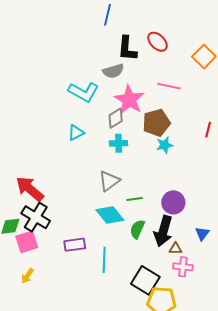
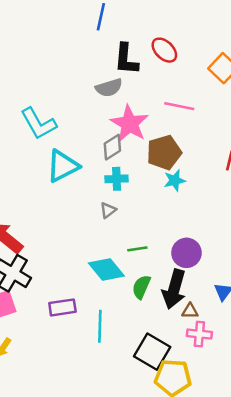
cyan L-shape: (84, 92) -> (39, 124), moved, turned 32
cyan triangle: (76, 133) -> (63, 166), size x1.6
gray triangle: (109, 181) -> (108, 210), moved, size x0.6

